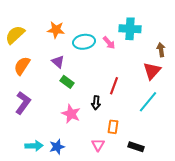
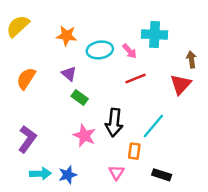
yellow semicircle: (15, 35) -> (18, 26), moved
red line: (114, 86) -> (136, 78), moved, turned 48
cyan line: (148, 102) -> (153, 126), moved
purple L-shape: (23, 103) -> (27, 139), moved
black arrow: (96, 103) -> (114, 122), size x1.6

